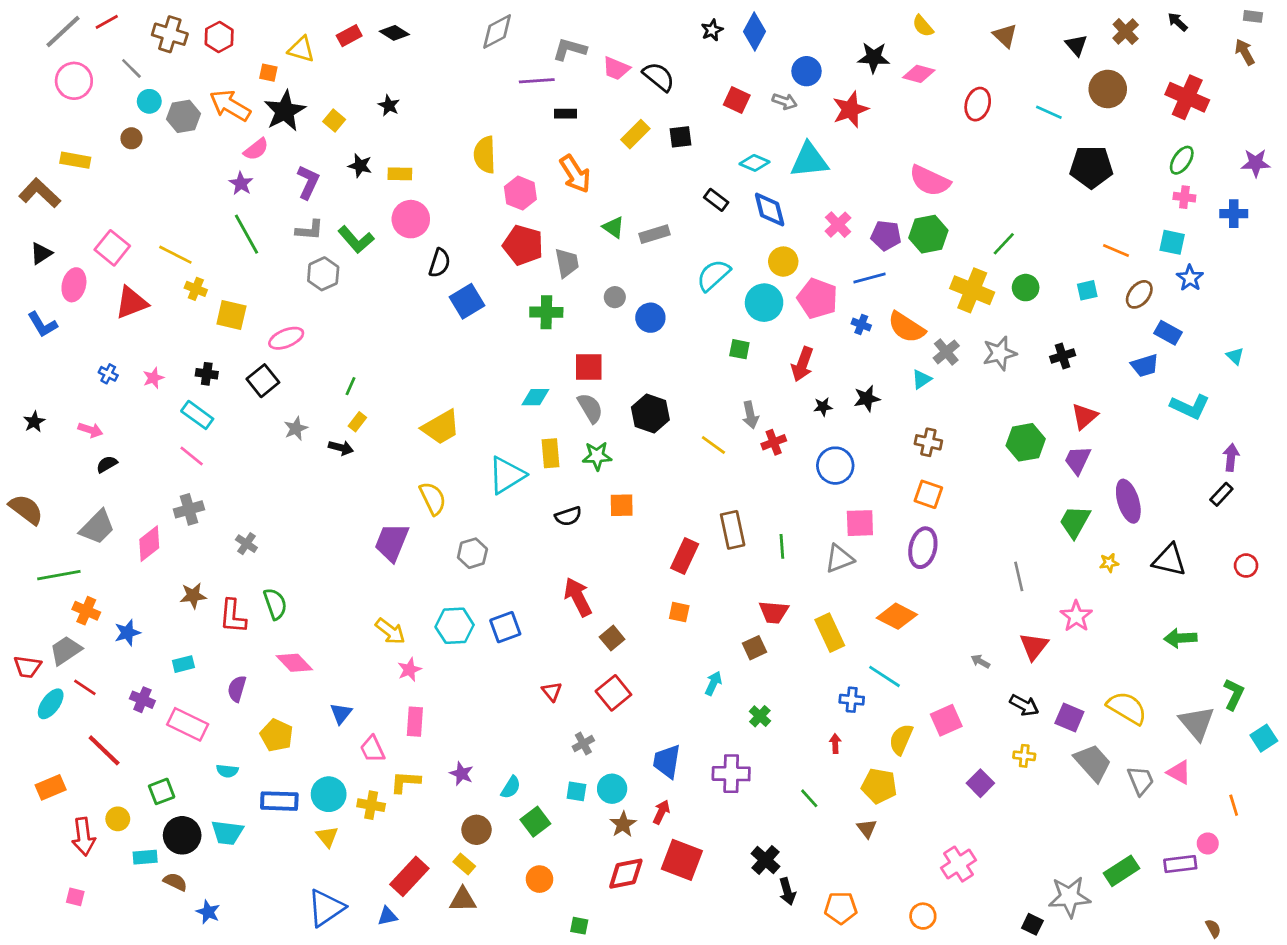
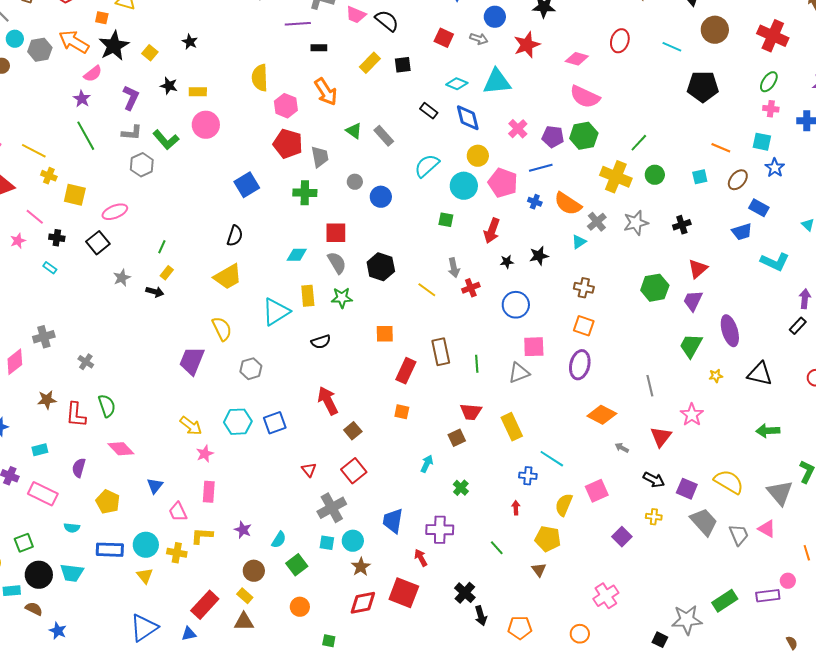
pink diamond: (919, 74) -> (577, 59), moved
gray rectangle: (655, 234) -> (384, 136), turned 65
black semicircle: (440, 263) -> (235, 236), moved
cyan rectangle: (197, 415) -> (50, 268), size x0.6
pink line: (192, 456) -> (35, 217), moved
orange square: (622, 505) -> (385, 334), moved
orange diamond: (897, 616) -> (602, 415), moved
gray cross: (583, 744) -> (332, 508), size x1.8
red arrow: (661, 812) -> (421, 558), moved, turned -54

